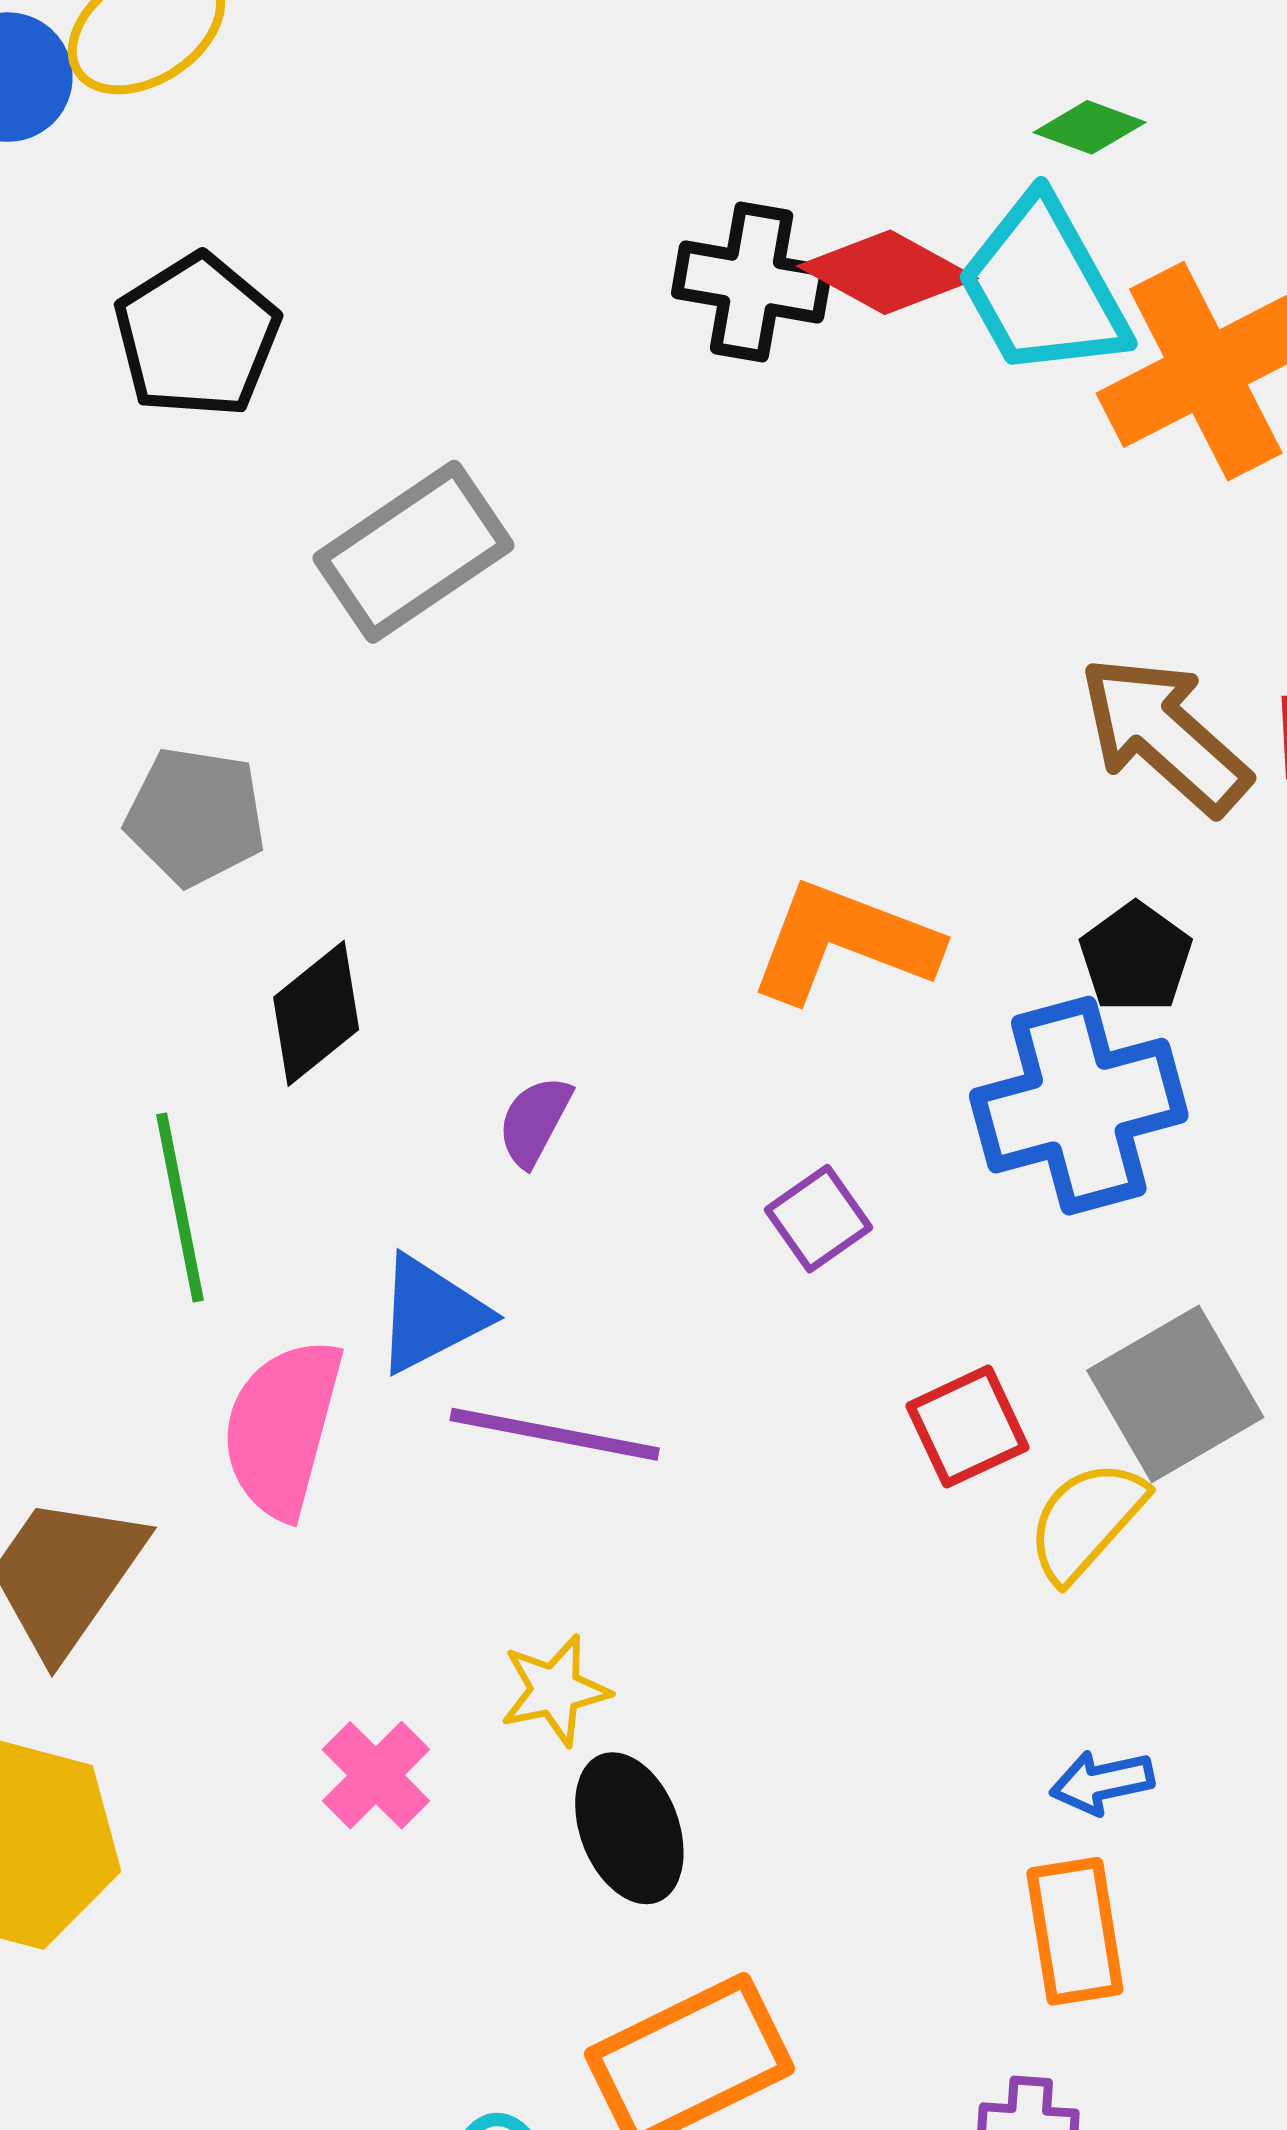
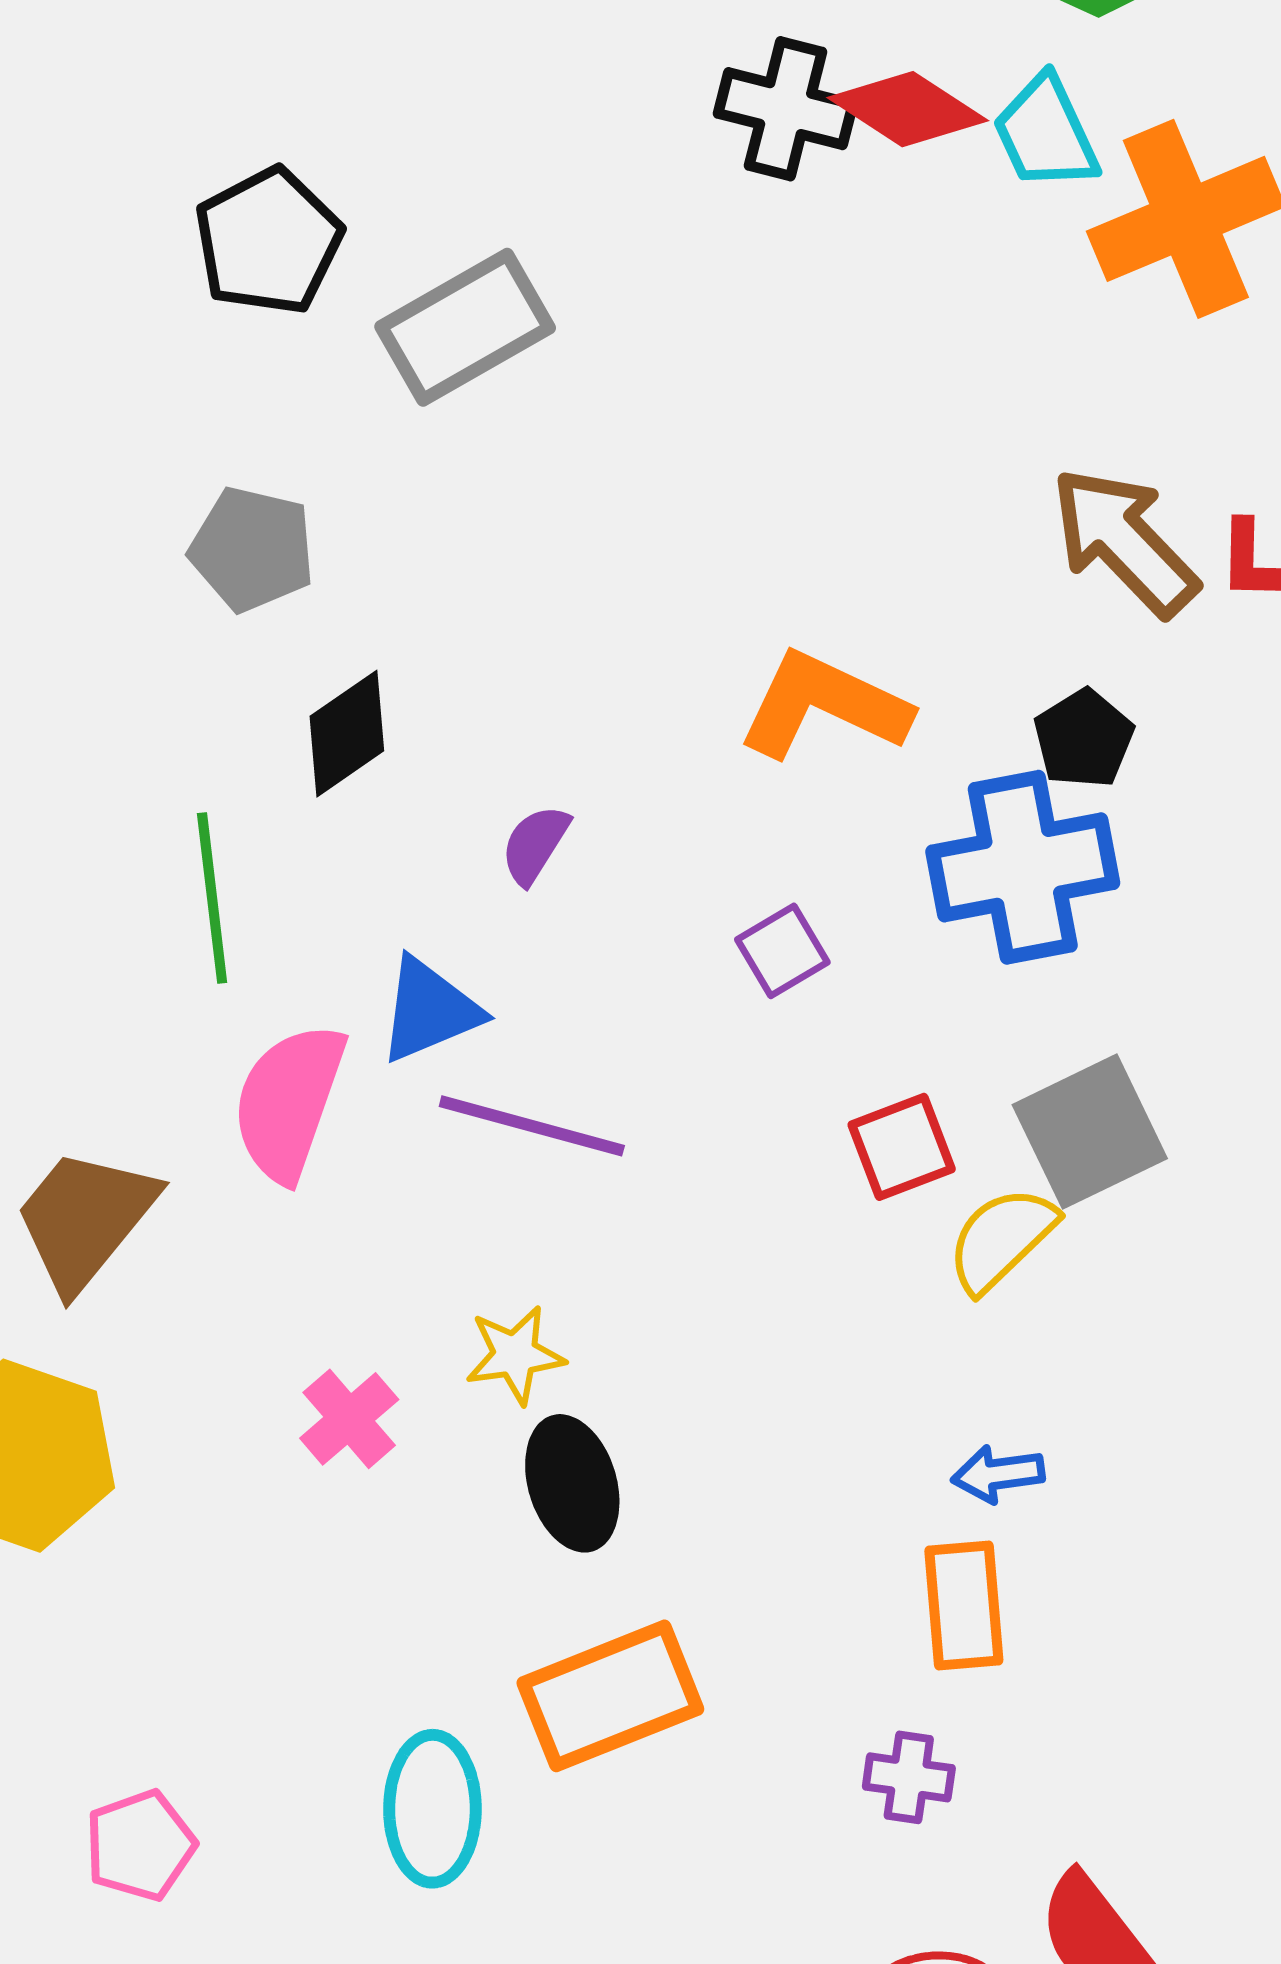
cyan trapezoid: (1043, 287) -> (1046, 133), size x0.7
black pentagon: (197, 336) -> (268, 241), moved

